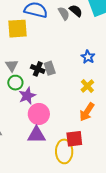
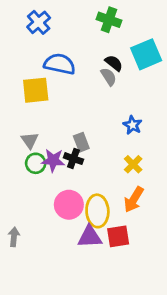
gray semicircle: (64, 13) -> (109, 77), moved
black cross: (38, 69) -> (73, 159), moved
purple star: (27, 96) -> (53, 160), moved, turned 30
purple triangle: (36, 135) -> (90, 237), moved
yellow ellipse: (64, 151) -> (97, 211), moved

